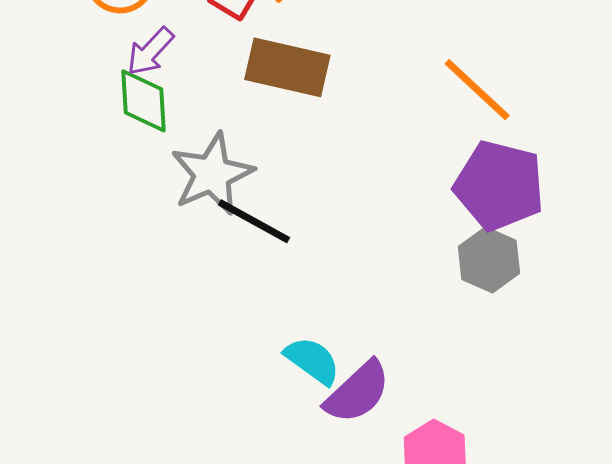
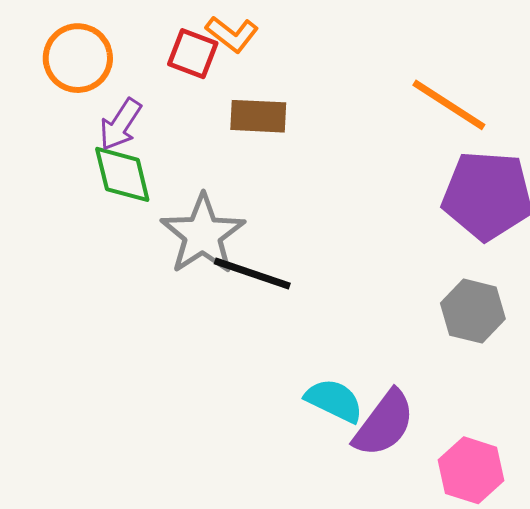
brown rectangle: (287, 67) -> (258, 116), size x0.7
gray hexagon: (489, 260) -> (473, 311), moved

